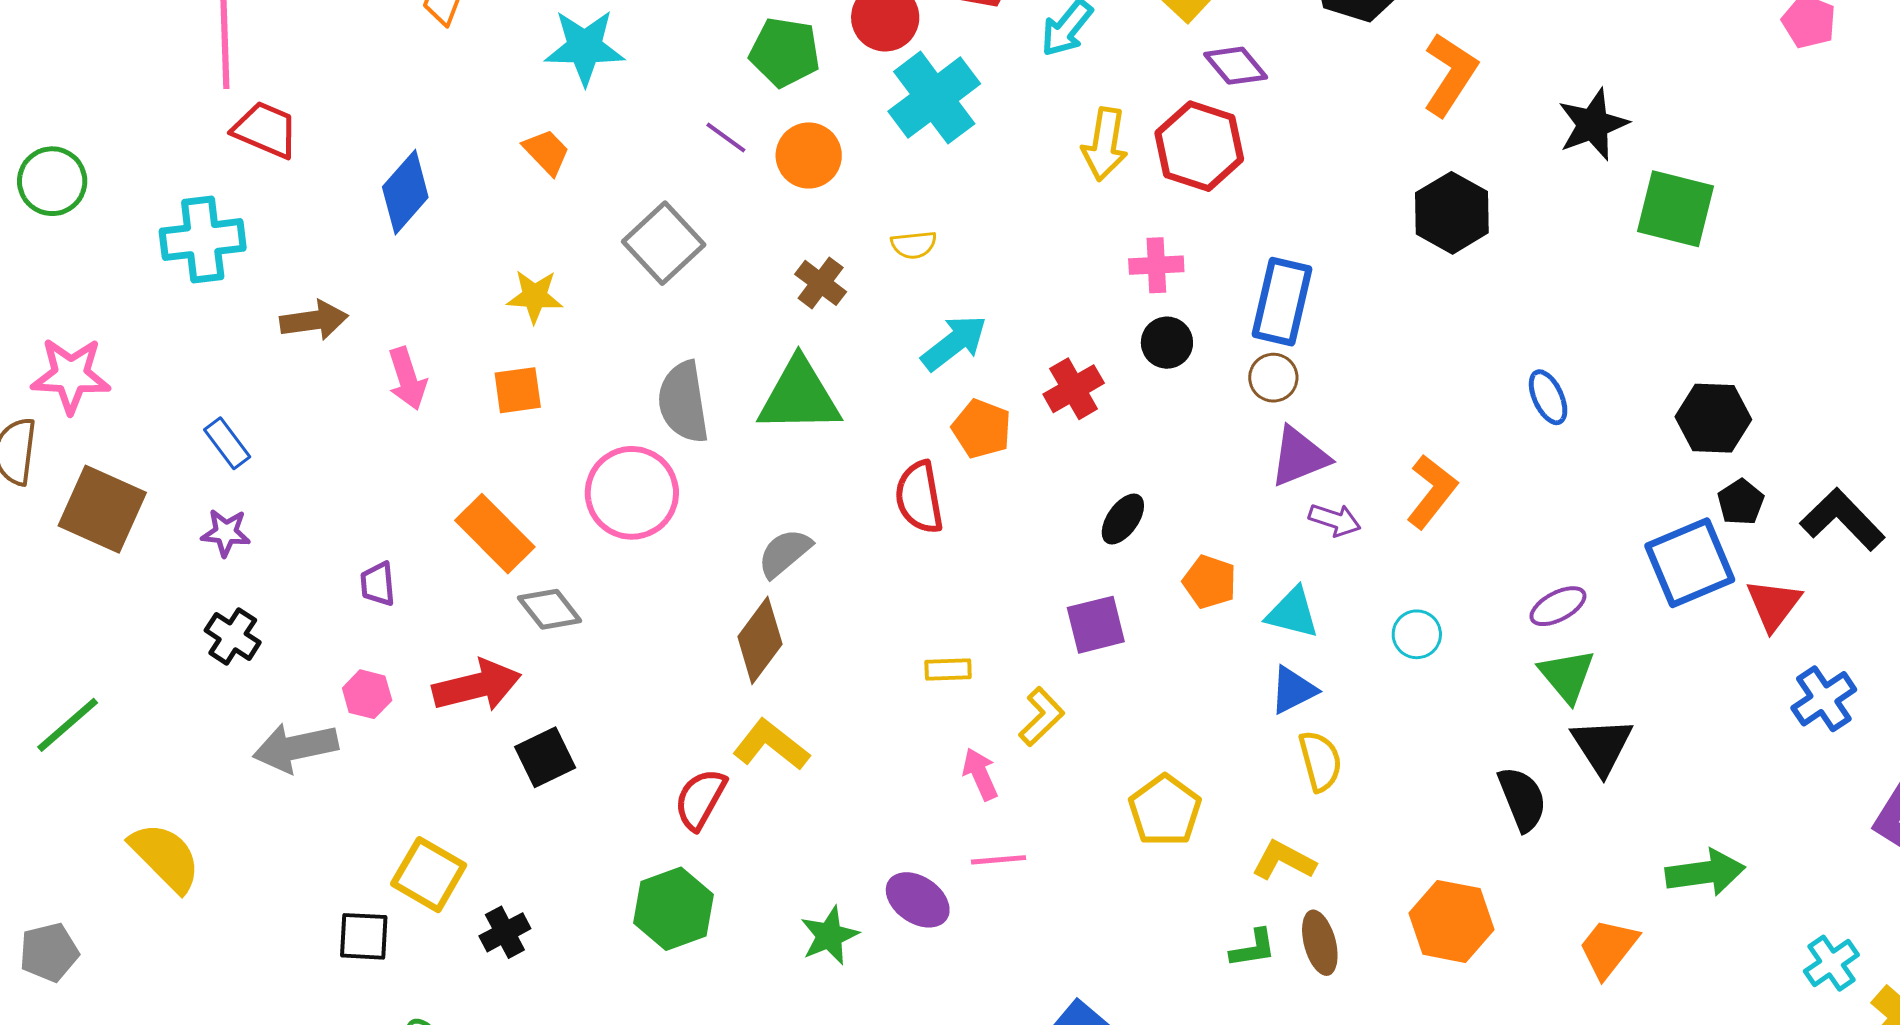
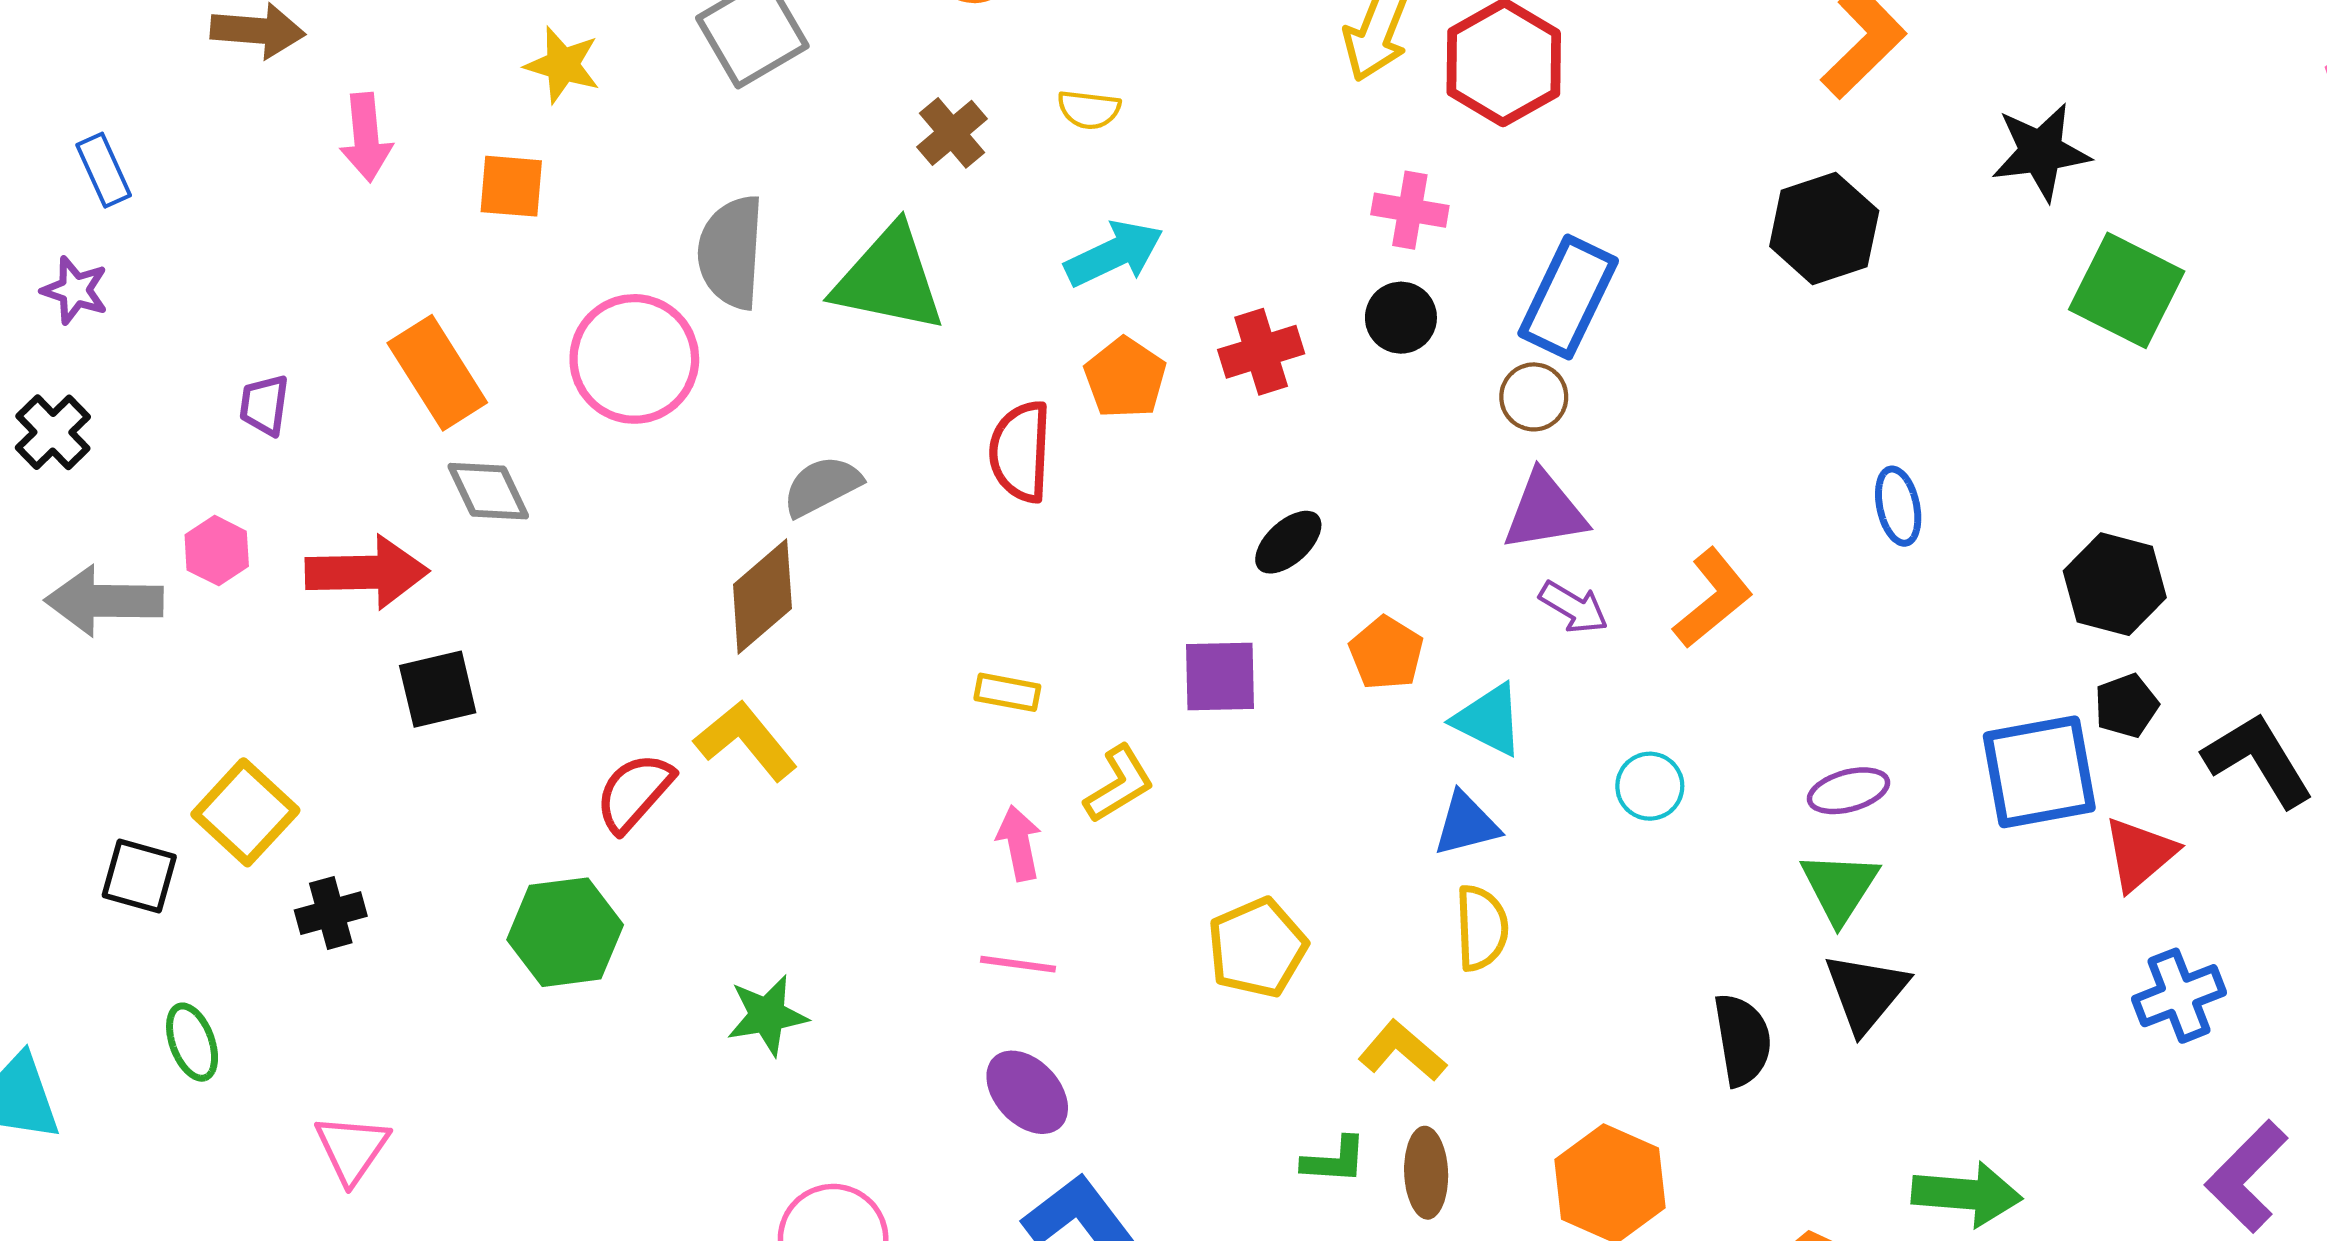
purple ellipse: (918, 900) -> (1027, 1092), moved

